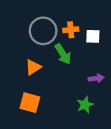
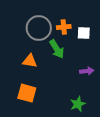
orange triangle: (33, 67) -> (30, 61), turned 42
green star: (85, 105) -> (78, 104), moved

